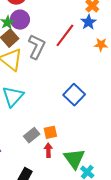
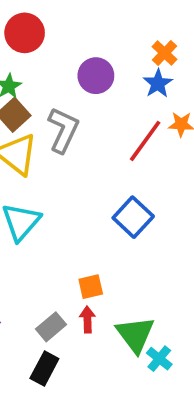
purple circle: (20, 20) -> (96, 76), moved
red line: (65, 35) -> (145, 141), moved
gray rectangle: (32, 135) -> (51, 327), moved

